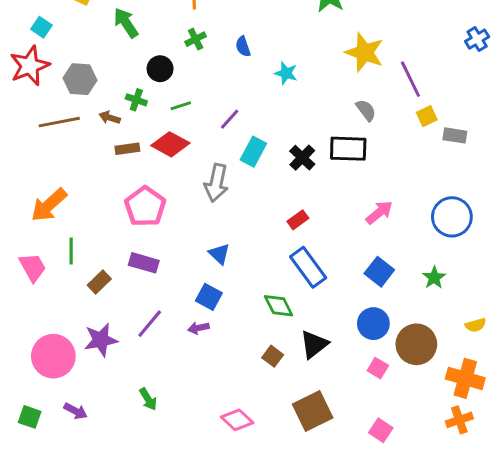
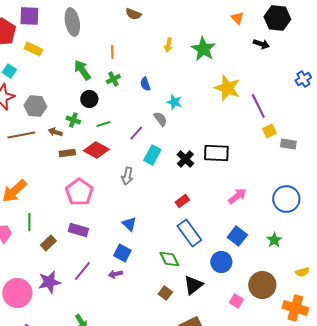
green arrow: (126, 23) -> (82, 70), moved
gray semicircle: (366, 110) -> (160, 119), moved
gray arrow: (216, 183) -> (127, 176), size x0.7
blue circle: (373, 324) -> (221, 262), moved

